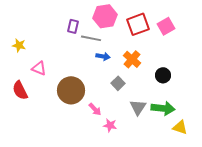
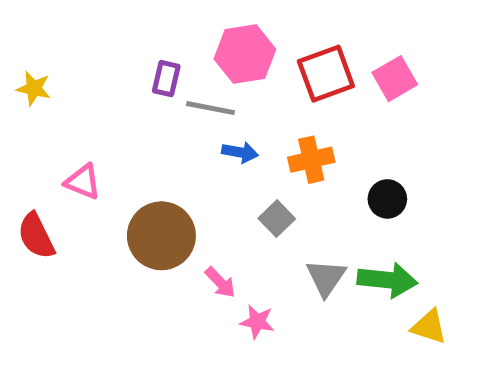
yellow star: (19, 45) -> (34, 88), moved
orange cross: (132, 59) -> (311, 160), turned 36

